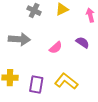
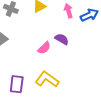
pink semicircle: (56, 48) -> (44, 48), moved

